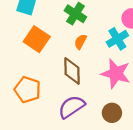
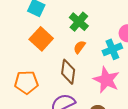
orange pentagon: (28, 90) -> (26, 82), turned -30

